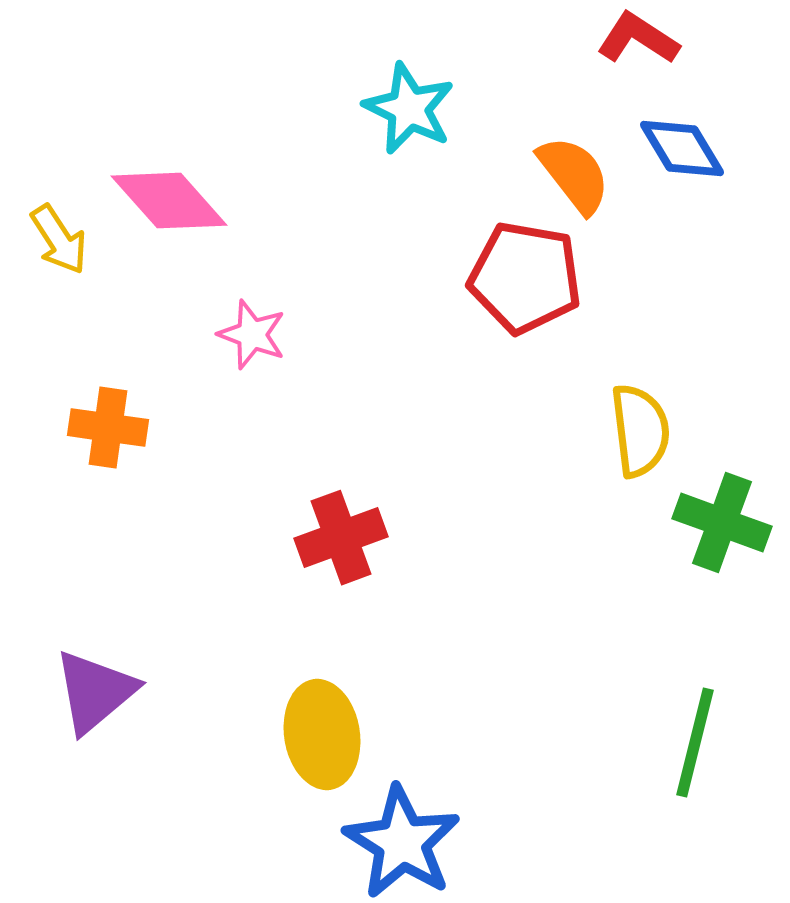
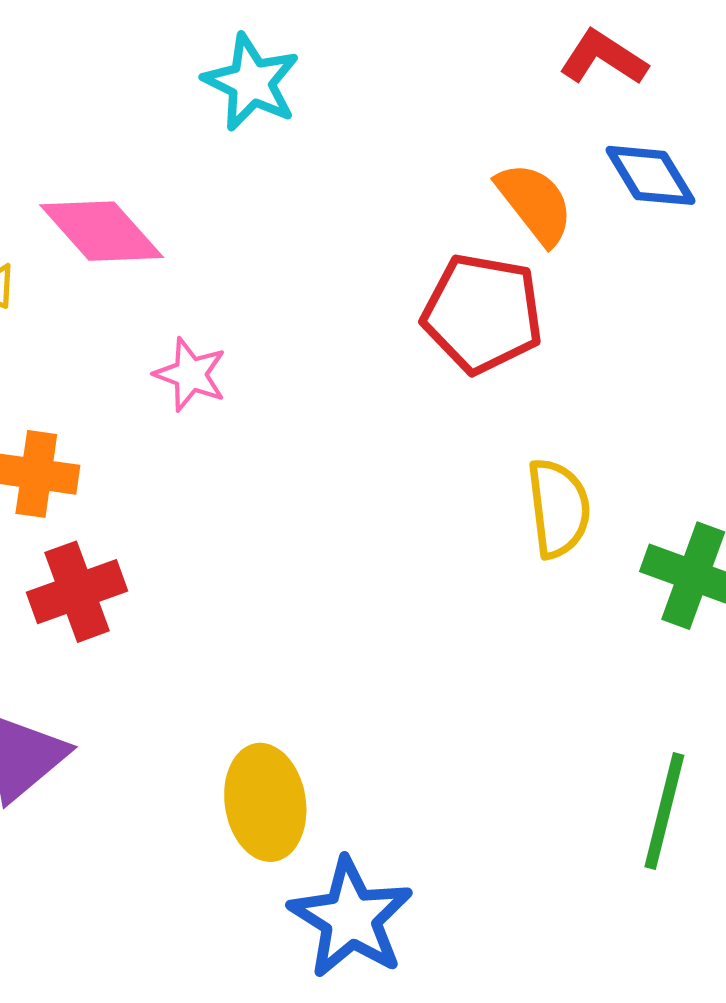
cyan star: (409, 109) -> (251, 82), moved
yellow semicircle: (640, 431) -> (558, 508), moved
red cross: (341, 538) -> (77, 592), moved

